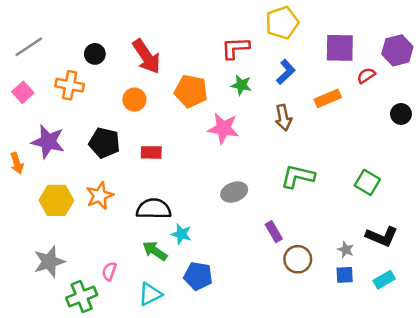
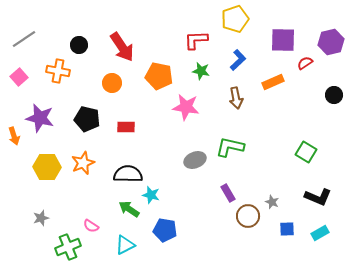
green L-shape: (298, 176) -> (230, 147), moved
gray star: (346, 250) -> (272, 202), moved
gray star: (49, 262) -> (41, 218), size x0.6
pink semicircle: (109, 271) -> (91, 226), turned -77

